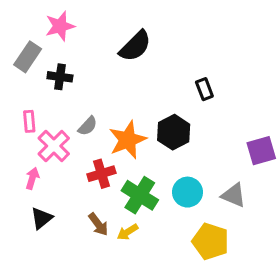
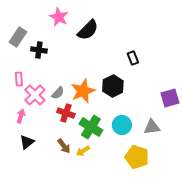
pink star: (60, 26) -> (59, 17), moved, turned -30
gray semicircle: (88, 126) -> (58, 93), moved
red cross: (101, 174) -> (66, 113), turned 36
gray triangle: (234, 195) -> (152, 127), turned -30

